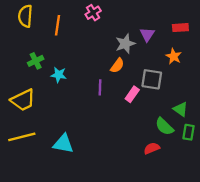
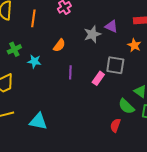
purple triangle: (147, 34) -> (111, 26), turned -40
orange semicircle: (117, 66) -> (59, 45), moved
red semicircle: (152, 148) -> (115, 125), turned -48

